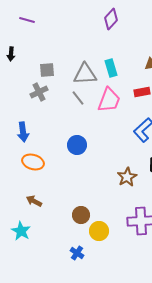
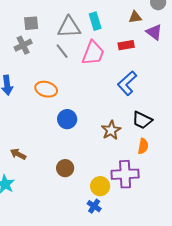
blue circle: (77, 145) -> (67, 119), moved
orange ellipse: (33, 162) -> (46, 89), moved
yellow circle: (99, 231) -> (100, 186), moved
blue cross: (77, 253) -> (94, 206), moved

